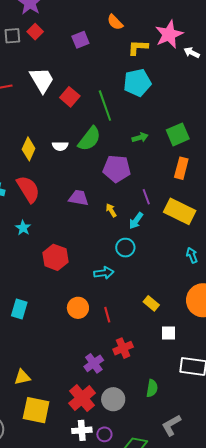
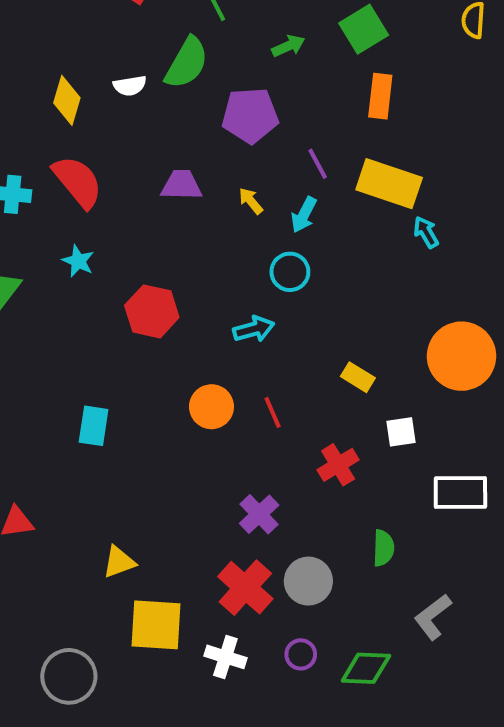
cyan arrow: (192, 255) -> (426, 232), moved
red cross: (123, 348) -> (338, 465), moved
white cross: (82, 430) -> (225, 657), moved, turned 30

